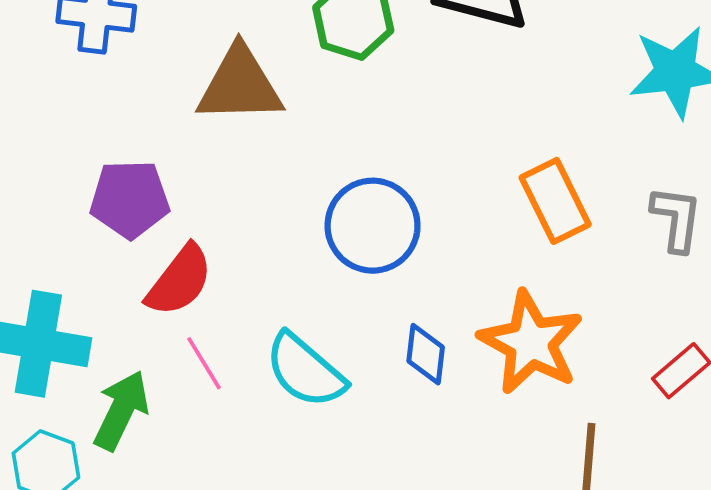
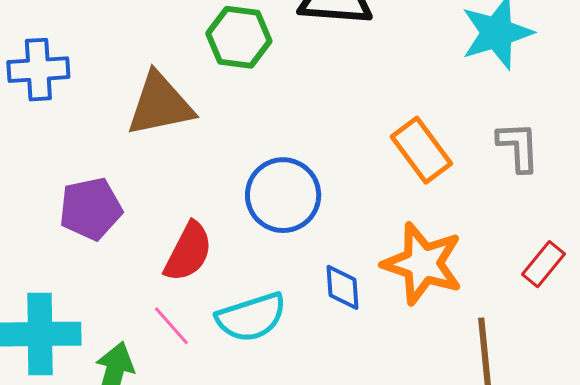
red semicircle: (180, 281) -> (188, 252), moved
cyan semicircle: (305, 371) -> (251, 317), turned -48

